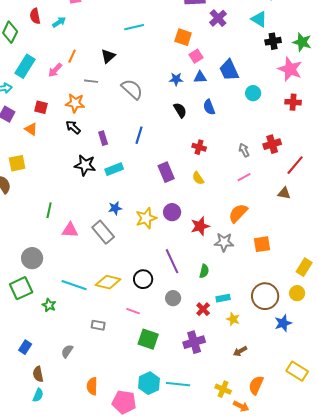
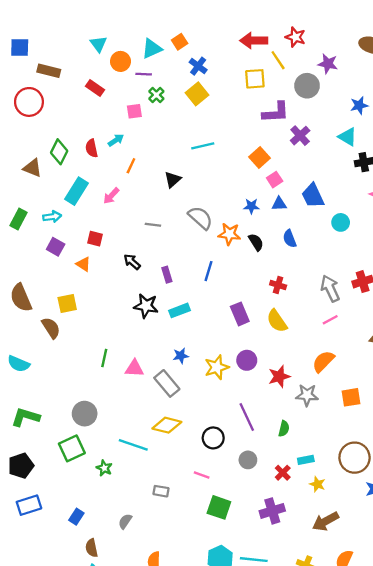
red semicircle: (35, 16) -> (92, 148), moved
orange square: (183, 37) -> (260, 158), turned 30
orange line: (72, 56) -> (131, 166), moved
gray line: (91, 81) -> (153, 225), moved
orange star: (75, 103) -> (229, 234), moved
gray arrow: (244, 150) -> (330, 288), size x1.6
yellow semicircle: (198, 178) -> (277, 321), size x1.5
pink triangle: (70, 230) -> (134, 368), moved
yellow diamond: (108, 282) -> (167, 425), moved
brown arrow: (240, 351) -> (326, 521), size x1.6

